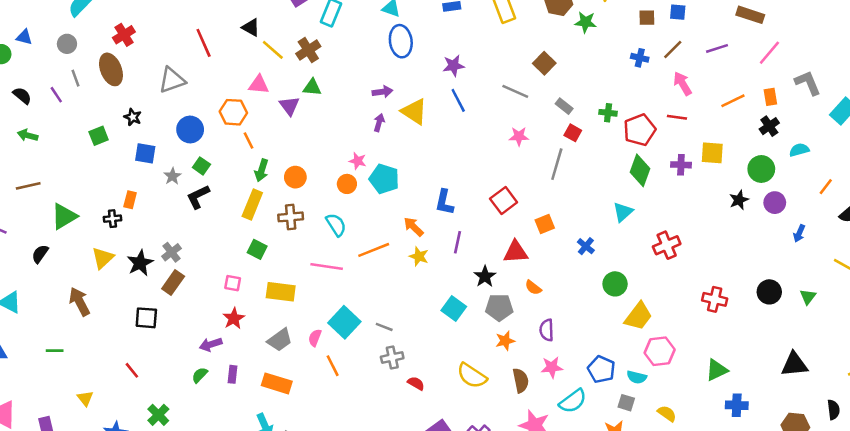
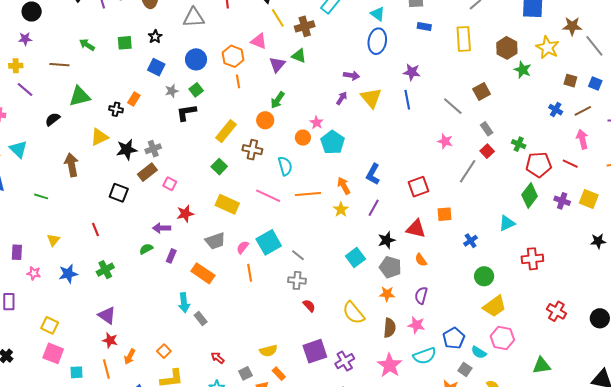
green arrow: (28, 135) -> (87, 45), moved
green arrow: (262, 170) -> (278, 100), moved
pink square: (233, 283) -> (170, 184), moved

